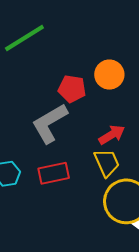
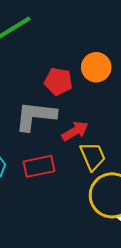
gray L-shape: (50, 123) -> (35, 116), turned 36
red arrow: (112, 135) -> (75, 131), moved

